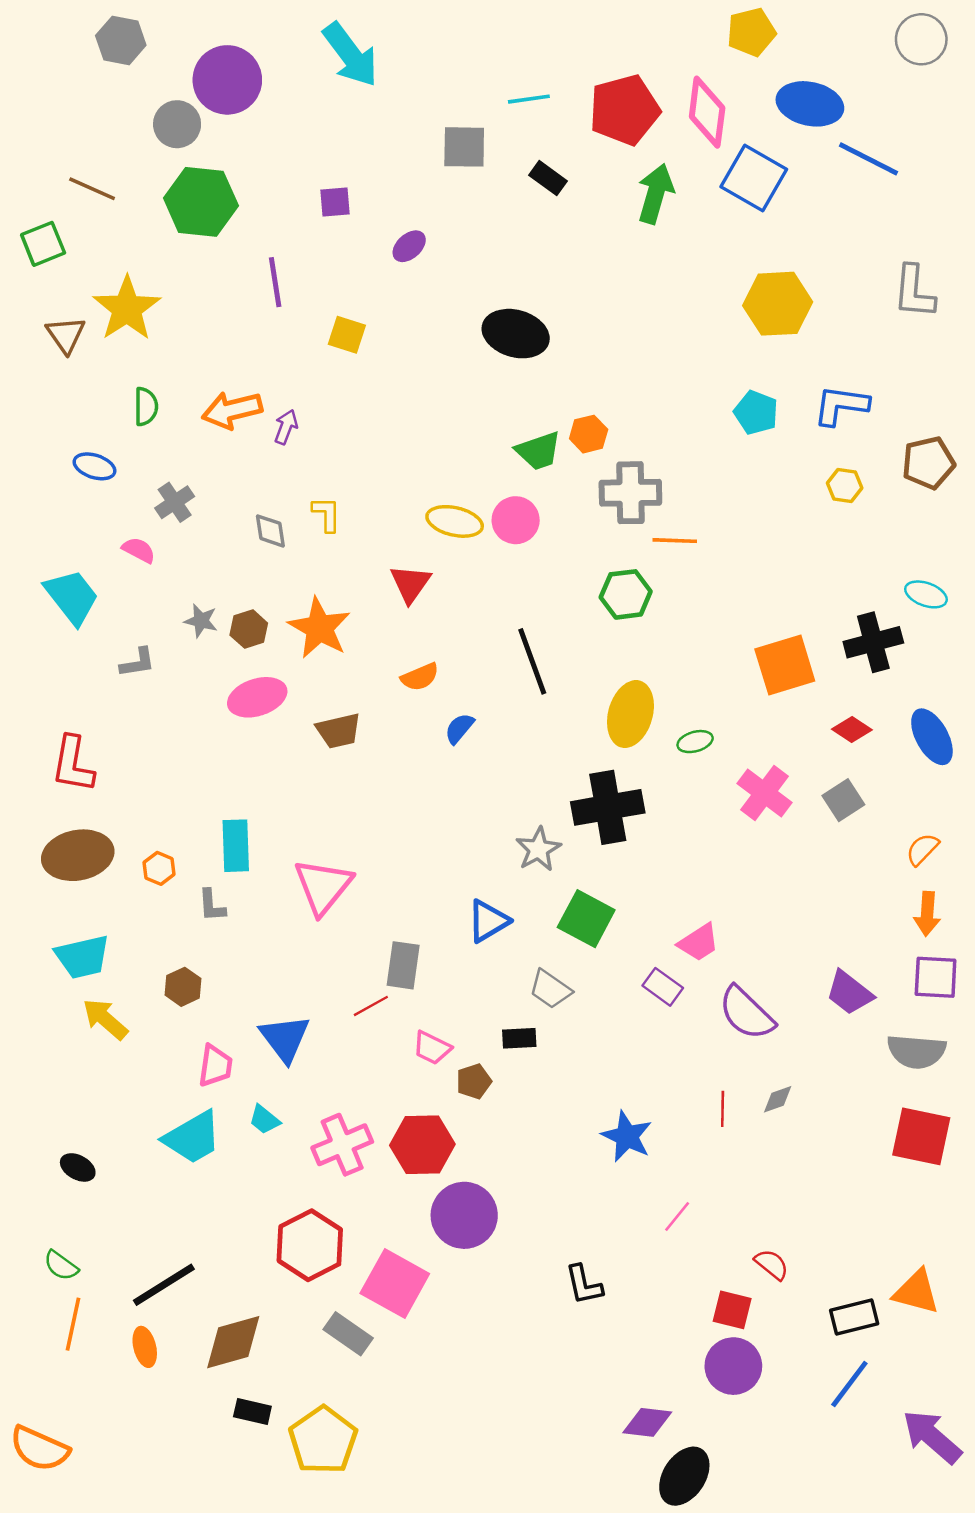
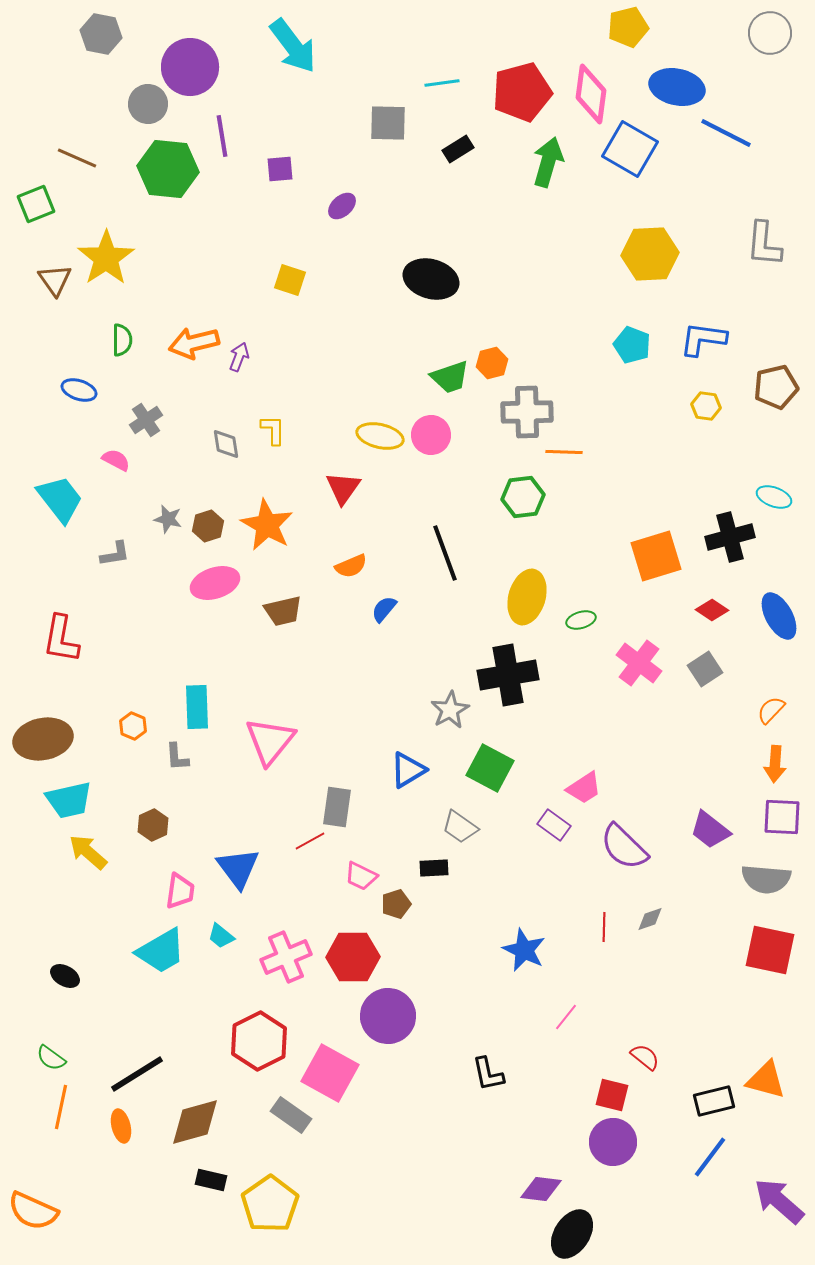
black rectangle: (548, 178) -> (458, 149), turned -68
purple line: (275, 282) -> (222, 136), moved
brown ellipse: (78, 855) -> (43, 739), moved

